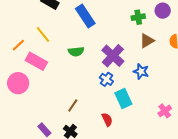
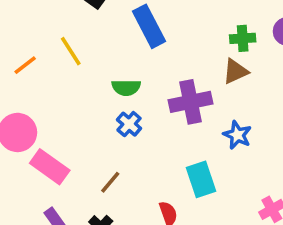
brown triangle: (147, 41) -> (235, 71), moved
purple cross: (113, 56) -> (191, 102), turned 30
pink rectangle: (36, 61) -> (50, 167), moved
blue cross: (106, 79) -> (129, 124), moved

